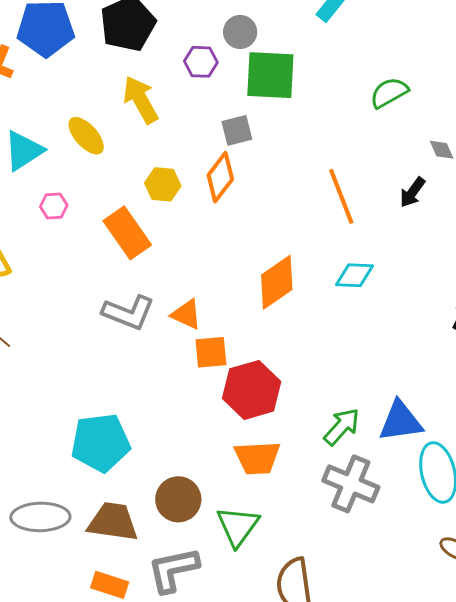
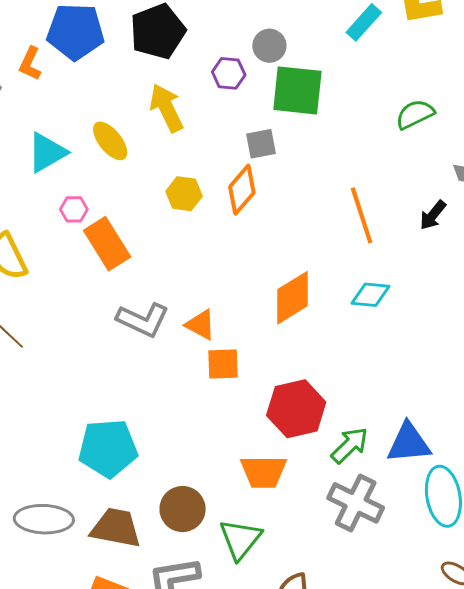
orange rectangle: (127, 233) -> (107, 244), moved
red hexagon: (252, 390) -> (296, 409), moved

